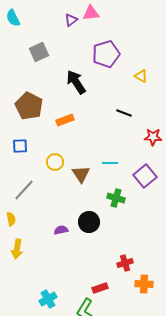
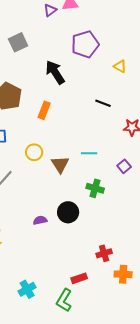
orange rectangle: (65, 120) -> (44, 110), turned -48
purple square: (145, 176) -> (124, 166), size x0.6

